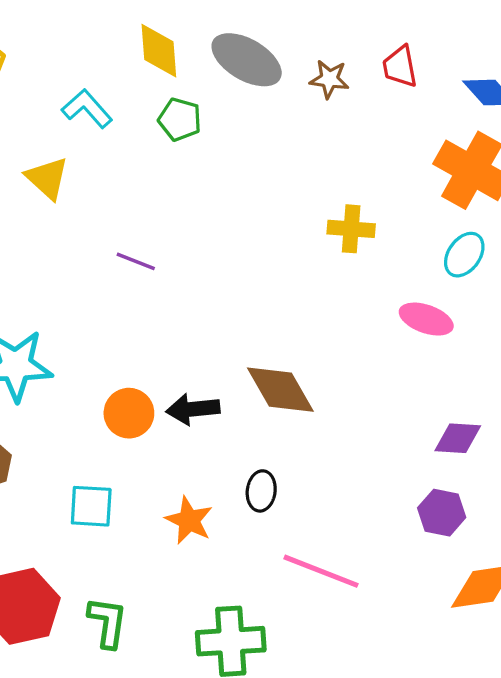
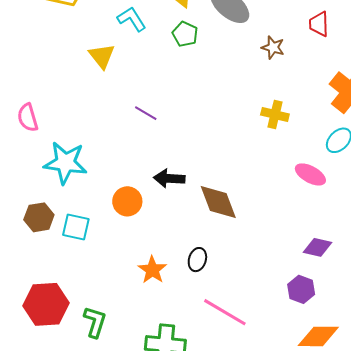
brown star: (329, 79) -> (273, 47), moved
black arrow: (193, 409) -> (169, 178), moved
cyan square: (91, 506) -> (76, 227), moved

